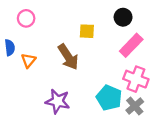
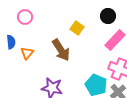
yellow square: (87, 31) -> (77, 28), turned 32

